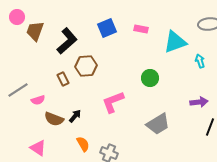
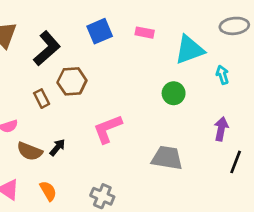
green circle: (150, 78) -> (174, 93), moved
purple arrow: (199, 102) -> (221, 129), turned -72
gray trapezoid: (158, 124) -> (167, 158), turned -140
orange semicircle: (83, 144) -> (48, 191), moved

